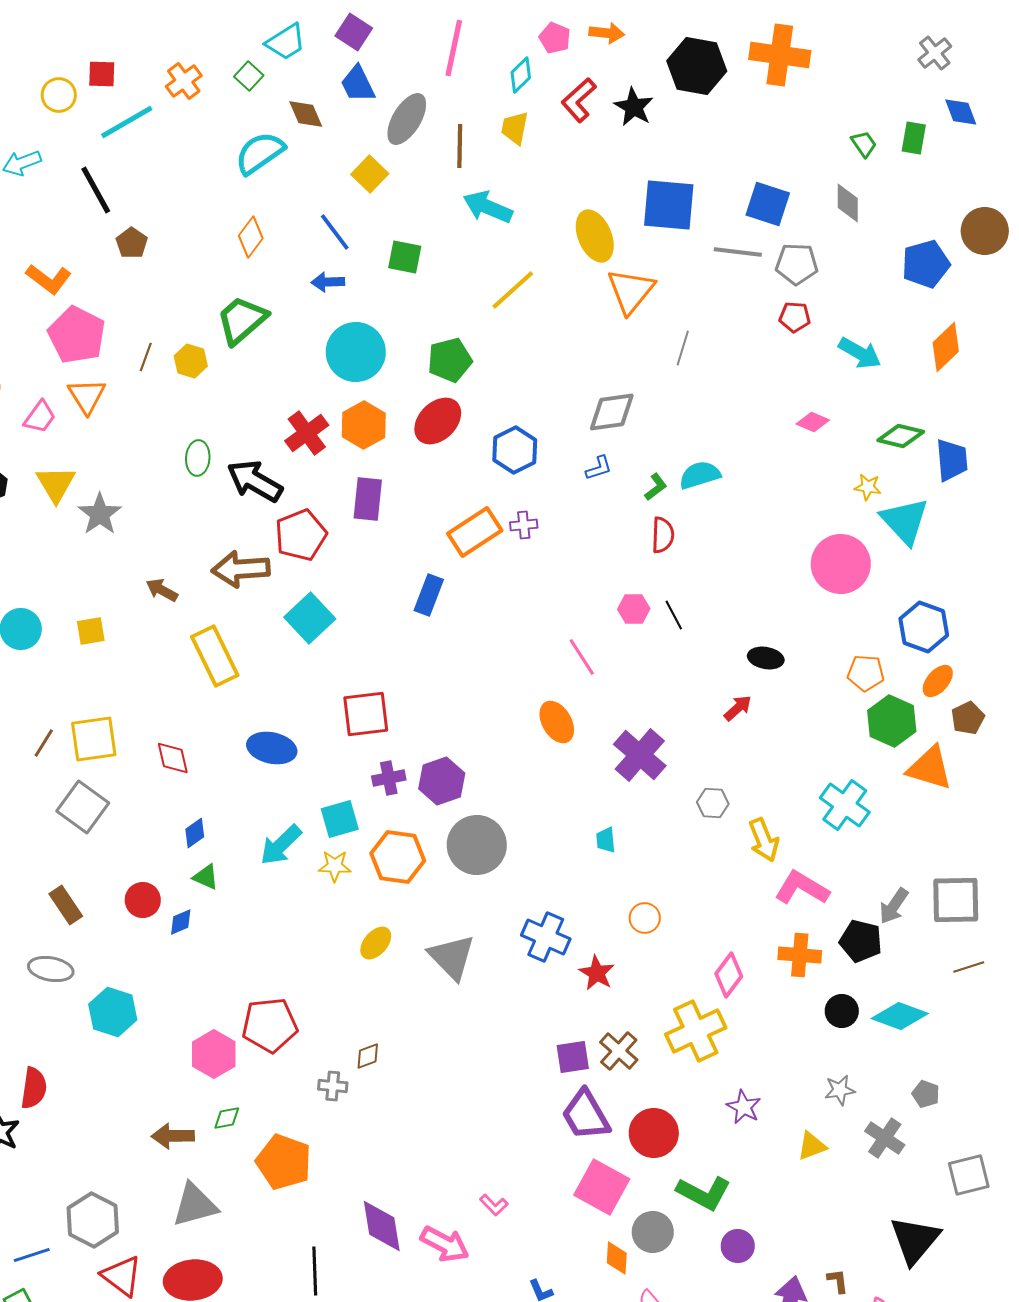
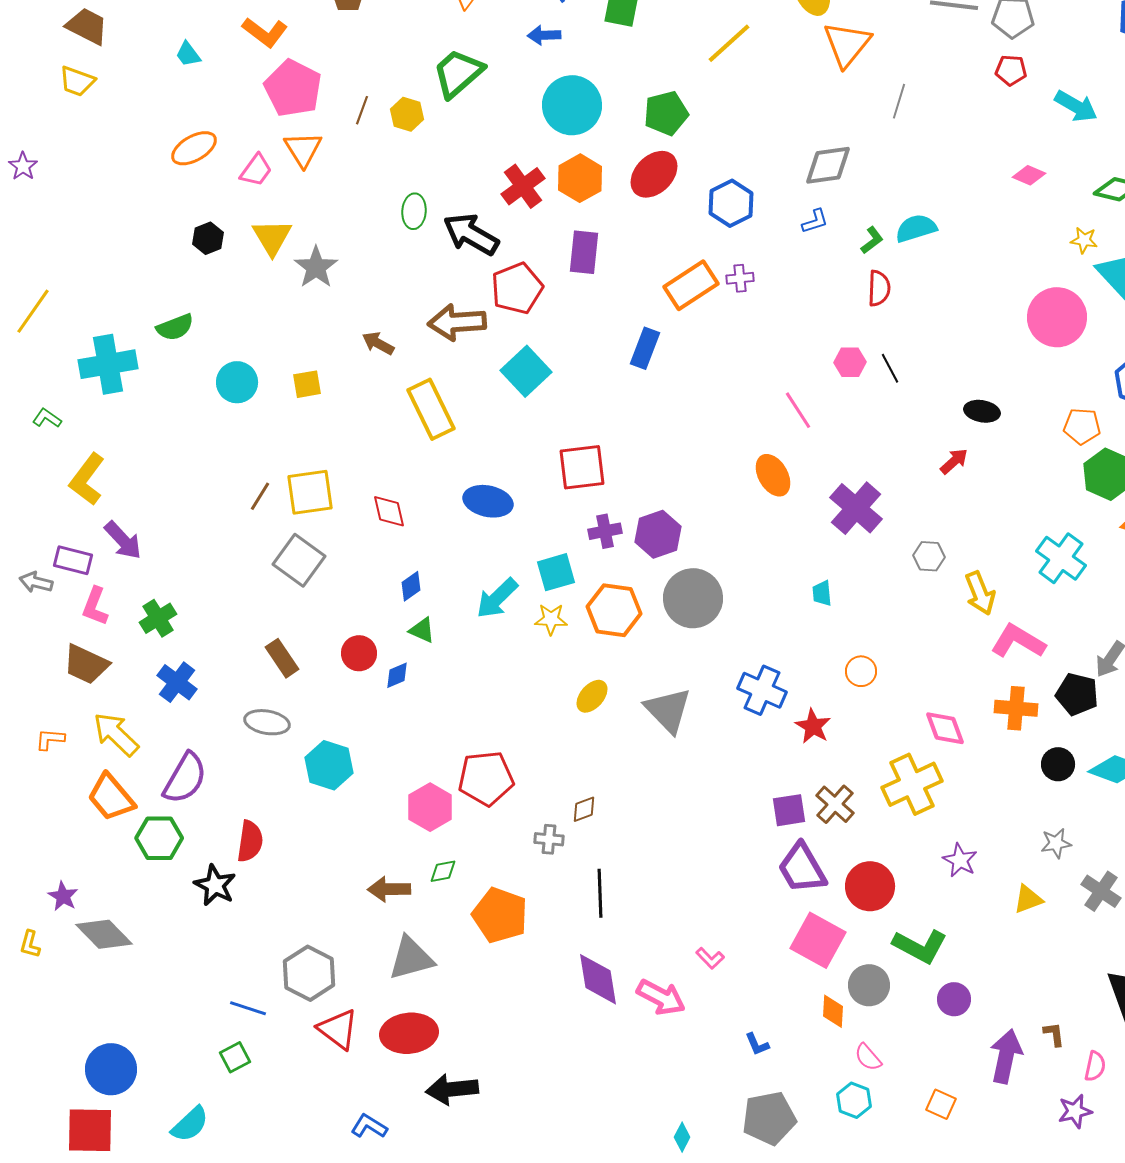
pink diamond: (729, 975) -> (945, 728), turned -57
blue line: (32, 1255) -> (248, 1008), turned 36
black line: (315, 1271) -> (600, 893), moved

